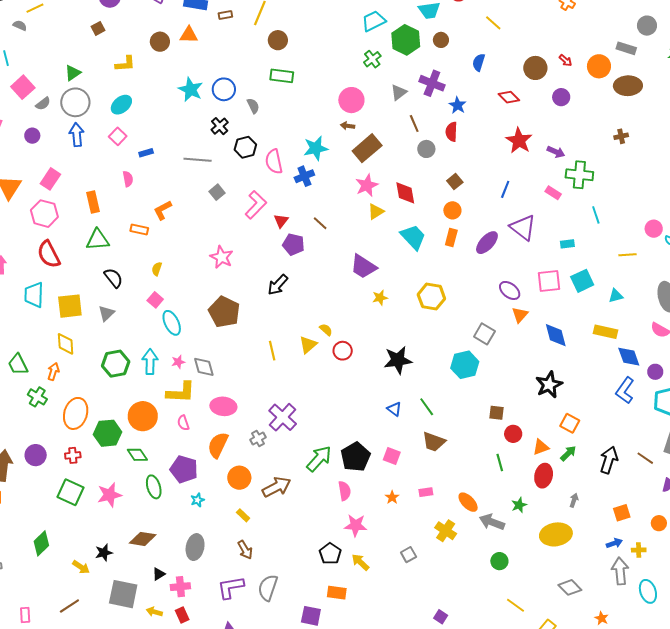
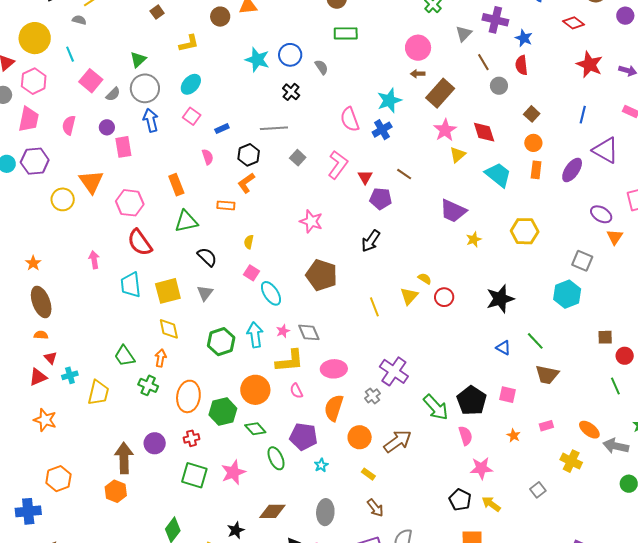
black hexagon: (245, 147) -> (249, 155), moved
pink rectangle: (50, 179) -> (123, 147), moved, turned -35
green arrow: (319, 459) -> (436, 407), turned 104

